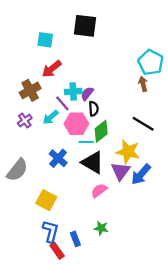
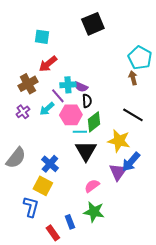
black square: (85, 26) -> (93, 24), moved, turned -30
purple semicircle: (87, 94) -> (81, 87), turned -104
blue cross: (58, 158) -> (50, 164), moved
black triangle: (93, 162) -> (86, 151), turned 30
purple triangle: (121, 171) -> (118, 172), moved
pink semicircle: (99, 190) -> (92, 186), moved
green star: (101, 228) -> (94, 212), size x1.5
blue L-shape: (51, 231) -> (31, 207), moved

